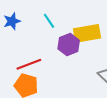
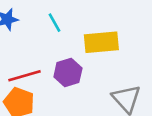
purple hexagon: (69, 45) -> (68, 72), moved

